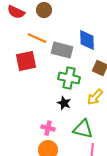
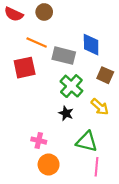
green cross: (69, 78) -> (71, 86), turned 30
yellow arrow: (95, 97) -> (100, 107), turned -90
pink cross: (48, 128) -> (39, 141), moved

